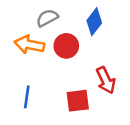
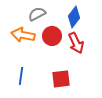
red arrow: (106, 80) -> (76, 43), moved

